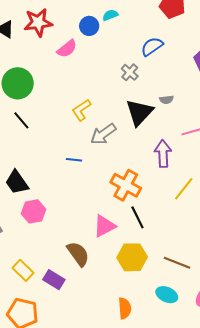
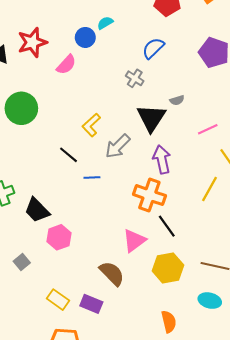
black line: (21, 120) -> (68, 155), moved
purple arrow: (163, 154) -> (162, 159), moved

